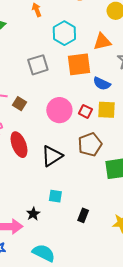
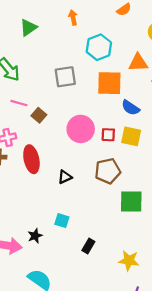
red square: (85, 111) -> (108, 135), turned -32
black triangle: (52, 156) -> (65, 177), size x0.6

